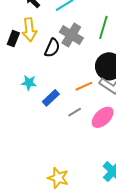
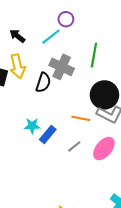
cyan star: (29, 83) -> (32, 126), moved
orange line: (84, 86) -> (81, 118), turned 42

